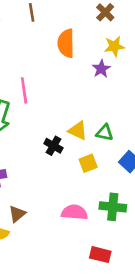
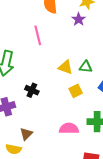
pink line: (24, 90) -> (38, 35), moved
black cross: (53, 146) -> (32, 90), moved

